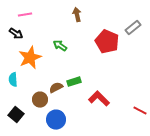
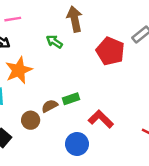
brown arrow: (77, 15) -> (75, 19), size x1.5
green arrow: (60, 46) -> (54, 42), moved
blue circle: (56, 120) -> (77, 144), moved

